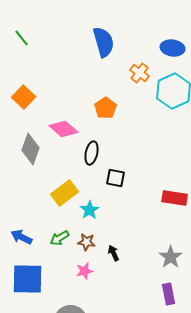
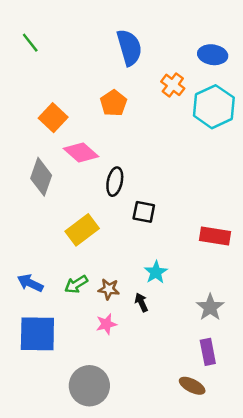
orange square: (24, 97) -> (53, 118), moved
orange pentagon: (106, 108) -> (114, 103), moved
cyan star: (90, 210) -> (156, 272), moved

